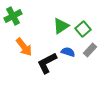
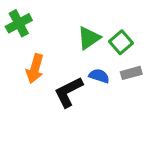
orange arrow: (24, 47) -> (35, 69), turned 54
gray rectangle: (90, 50) -> (131, 73), turned 32

